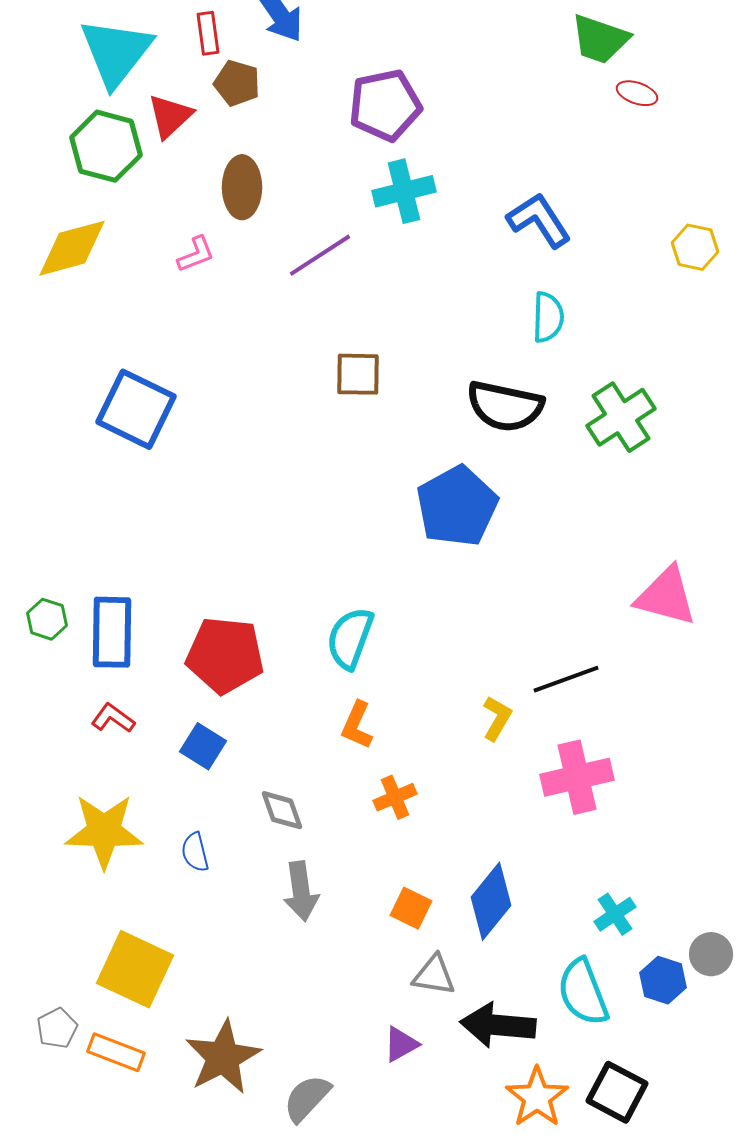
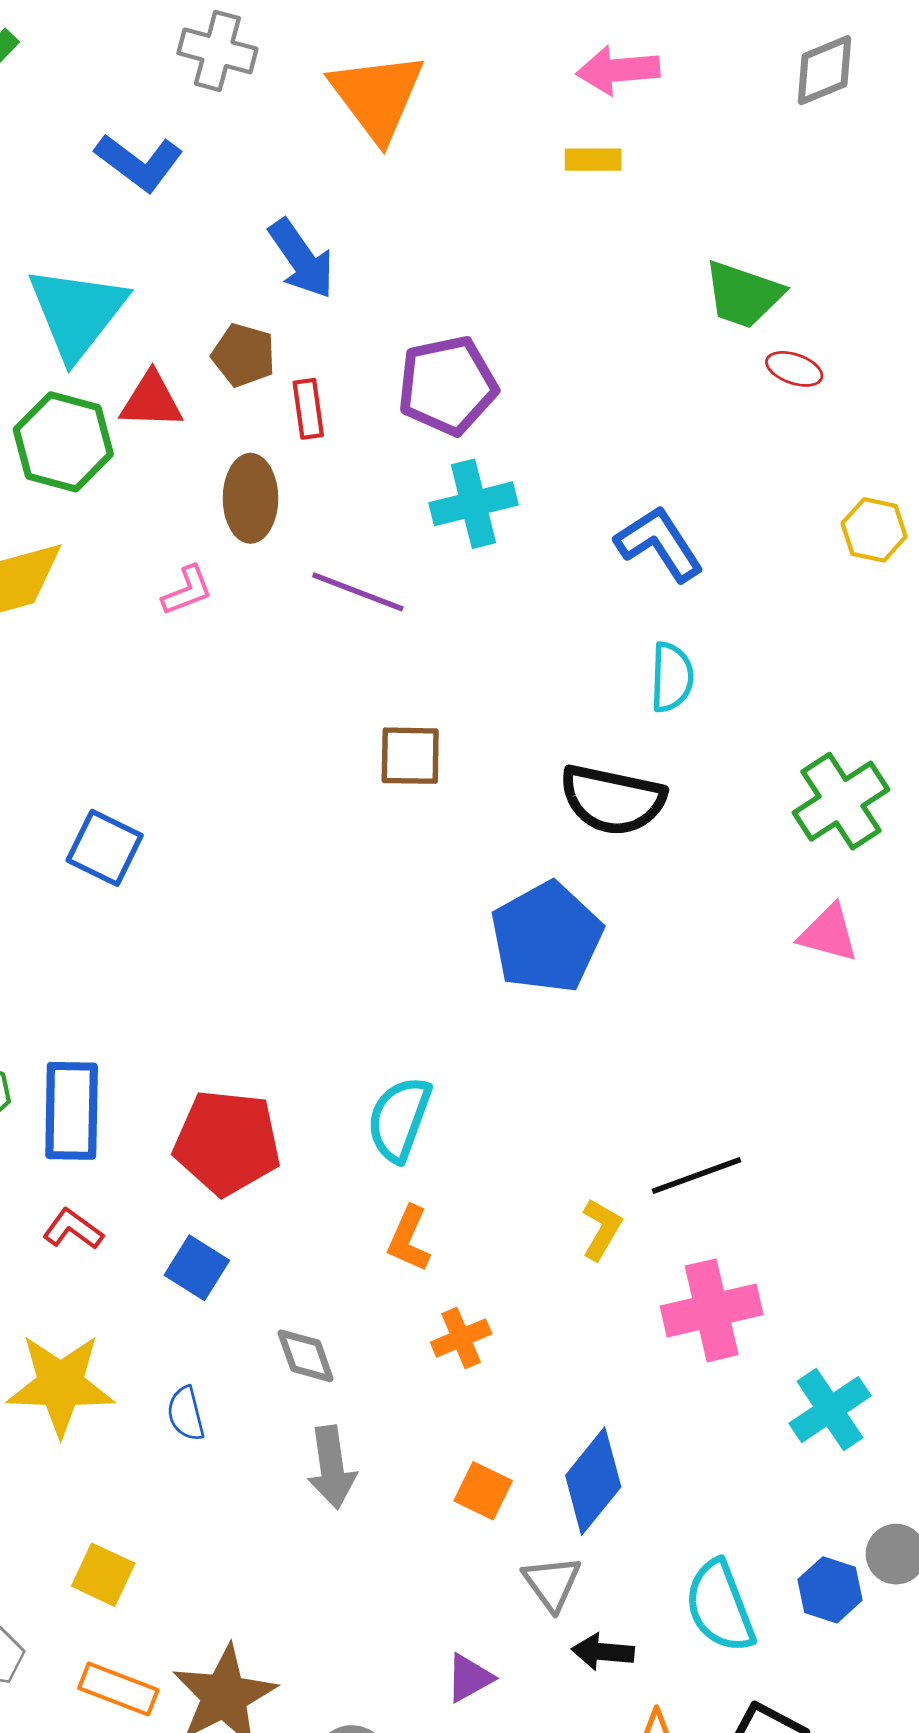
red rectangle: (208, 33) -> (308, 409), moved
red triangle: (170, 116) -> (151, 401), turned 45
yellow hexagon: (695, 247) -> (874, 530), moved
purple line: (320, 255) -> (358, 592), turned 54
blue square: (136, 409) -> (105, 848), moved, size x0.7
green cross: (621, 417) -> (841, 801), moved
pink triangle: (666, 596) -> (829, 933), moved, size x0.7
cyan cross: (615, 914) -> (830, 1410), moved, size x1.4
yellow square: (135, 969) -> (103, 1575), size x0.6
gray triangle: (434, 975) -> (552, 1583), moved, turned 45
black arrow: (498, 1025) -> (603, 1652), size x0.6
orange rectangle: (116, 1052) -> (118, 1689), moved

